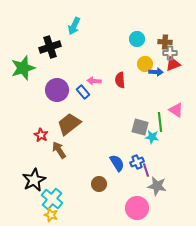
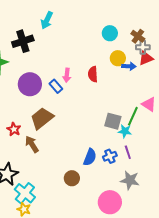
brown cross: (165, 42) -> (138, 36), turned 32
pink arrow: (94, 81) -> (67, 75), turned -88
green line: (160, 122) -> (133, 116), turned 30
blue semicircle: (117, 163) -> (90, 157), turned 54
purple line: (146, 170) -> (128, 152), moved

